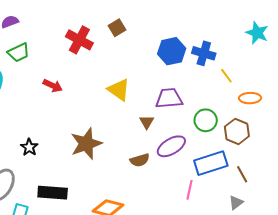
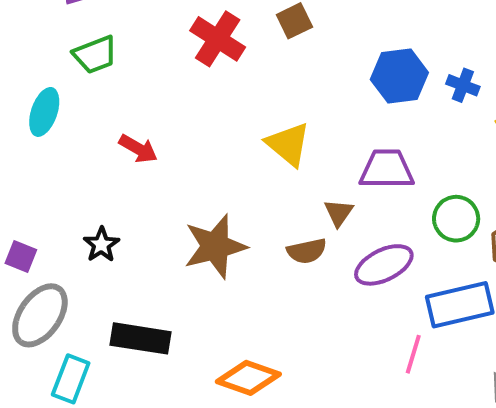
blue cross: (204, 53) -> (463, 85), size x0.7
red arrow: (53, 86) -> (138, 149), moved
brown semicircle: (140, 160) -> (307, 251), moved

